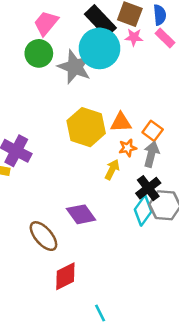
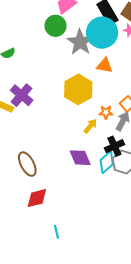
orange triangle: (121, 122) -> (105, 65), moved
purple diamond: (81, 214) -> (80, 158), moved

